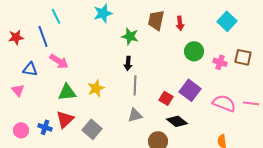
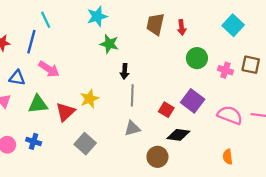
blue line: (43, 36) -> (31, 42), turned 35
green star: (130, 36) -> (109, 44), moved
green triangle: (67, 92) -> (38, 104), moved
red triangle: (65, 119) -> (65, 112), moved
black diamond: (177, 121) -> (178, 135), turned -30

